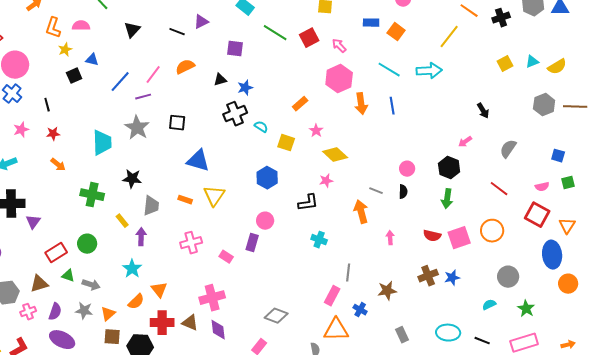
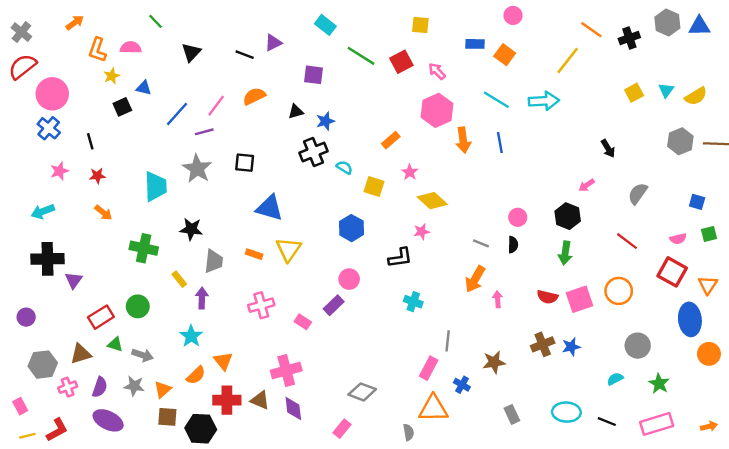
cyan triangle: (532, 62) -> (666, 90), turned -32
orange arrow: (361, 212) -> (475, 279), moved, turned -135
purple rectangle: (252, 243) -> (334, 305), turned 30

